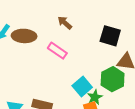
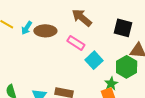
brown arrow: (65, 23) -> (82, 18), size x1.5
cyan square: (82, 87) -> (94, 60), moved

